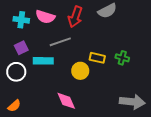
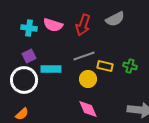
gray line: (60, 42) -> (84, 56), moved
white circle: (16, 72) -> (24, 80), size x1.4
pink diamond: (66, 101) -> (88, 109), moved

